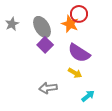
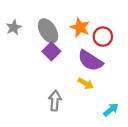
red circle: (79, 14) -> (103, 37), moved
gray arrow: (48, 88) -> (55, 101), turned 102
cyan arrow: (88, 96) -> (111, 110), moved

